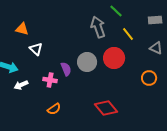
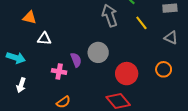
white triangle: (36, 49) -> (44, 39), turned -40
red circle: (114, 58) -> (127, 74), moved
white arrow: (21, 85) -> (21, 85), moved, turned -48

